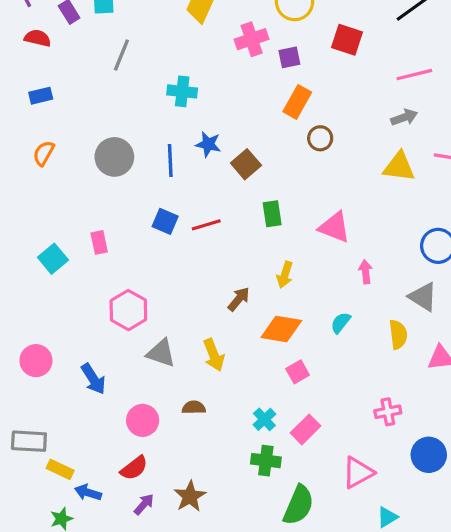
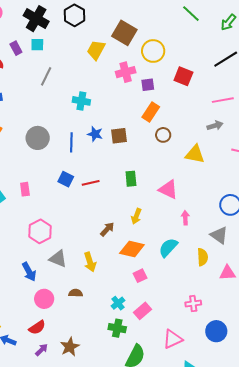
brown square: (246, 164) -> (119, 136), moved, turned 30
yellow triangle: (399, 167) -> (195, 154), moved
cyan semicircle: (341, 323) -> (168, 248), size x1.5
blue arrow: (93, 379) -> (29, 272), moved

